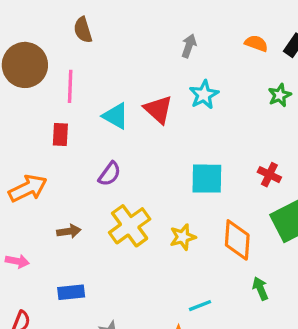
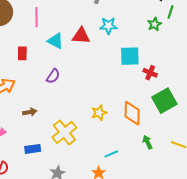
pink line: (70, 86) -> (37, 17), moved
cyan star: (204, 95) -> (108, 26), turned 30
red triangle: (158, 109) -> (81, 36), turned -36
cyan square: (207, 179) -> (130, 56), moved
yellow cross: (130, 226) -> (64, 132), moved

